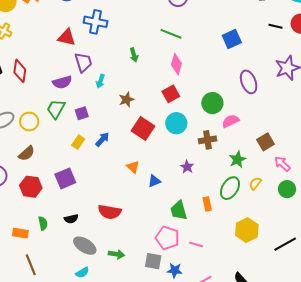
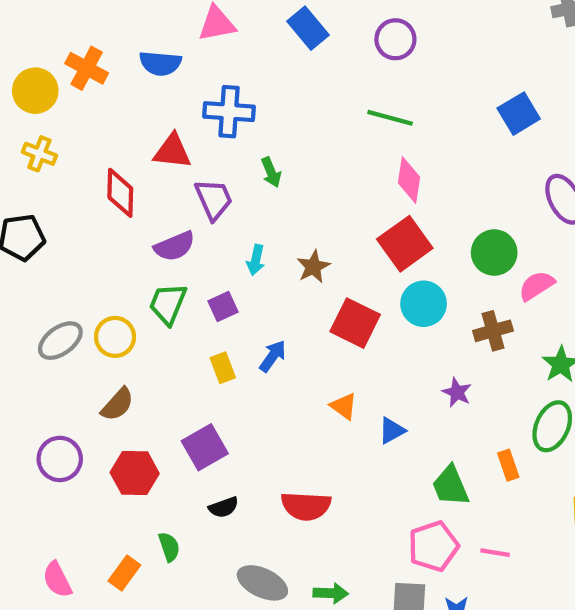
green arrow: (134, 55) -> (271, 172), moved
red diamond: (20, 71) -> (120, 193), moved
cyan arrow: (100, 81) -> (256, 260), moved
red square: (171, 94) -> (405, 244), size x1.4
yellow rectangle: (78, 142) -> (223, 368), turned -48
black semicircle: (71, 219) -> (224, 507), moved
orange rectangle: (20, 233) -> (124, 573), turned -56
pink pentagon: (167, 238) -> (433, 546), turned -30

